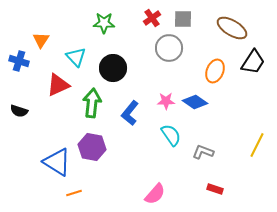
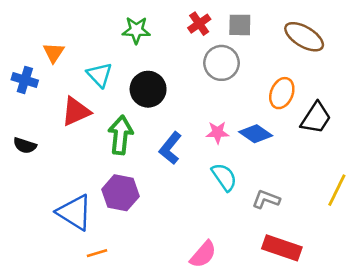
black trapezoid: (253, 62) -> (316, 118), moved
red rectangle: (215, 189) -> (282, 248), size x1.8

